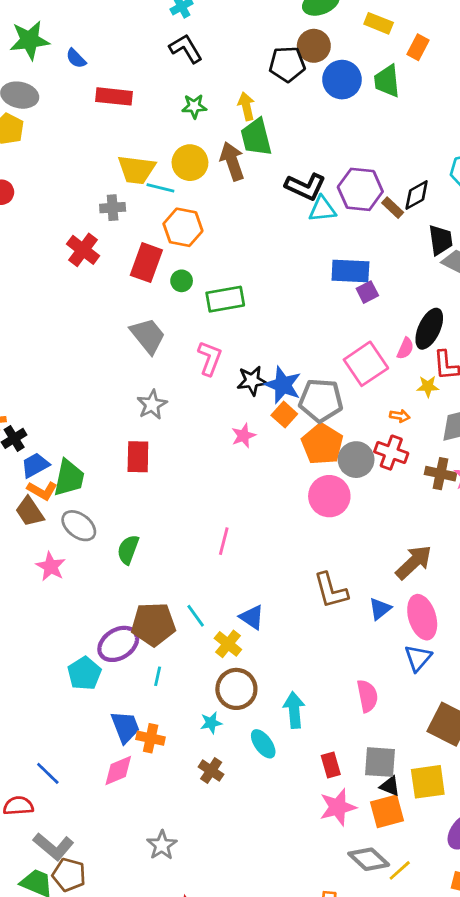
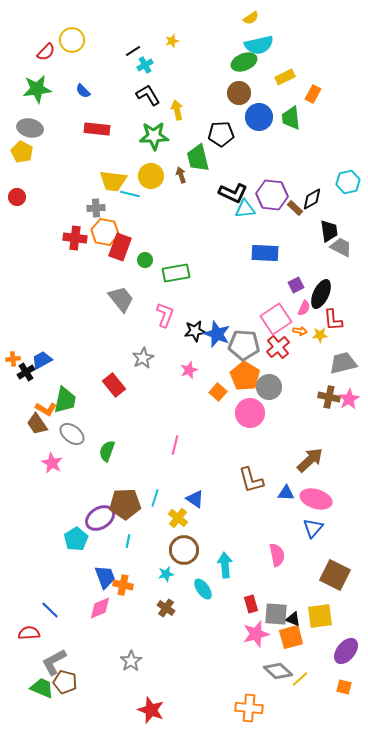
yellow rectangle: (379, 23) -> (285, 77), turned -48
blue semicircle: (76, 58) -> (83, 91), moved
black pentagon: (287, 64) -> (221, 134), moved
green star: (194, 106) -> (154, 136), size x1.6
yellow arrow: (246, 106) -> (177, 110), moved
brown arrow: (232, 161) -> (181, 175), size x0.6
orange hexagon: (183, 227) -> (105, 232), moved
red cross: (83, 250) -> (75, 238), turned -30
purple square: (367, 292) -> (296, 285), moved
gray star: (152, 405) -> (143, 358), moved
orange square: (284, 415) -> (218, 392), moved
orange arrow: (400, 416) -> (300, 331), moved
red cross: (391, 453) -> (278, 347), moved, turned 30
red rectangle: (138, 457) -> (114, 385), turned -40
blue trapezoid: (35, 465) -> (42, 360), moved
blue triangle: (380, 609) -> (286, 493), turned 42
cyan line: (196, 616) -> (155, 498), turned 54
pink ellipse: (422, 617) -> (316, 499), turned -56
gray square: (380, 762) -> (276, 614), moved
gray L-shape: (53, 847) -> (54, 662), turned 112

